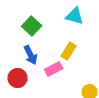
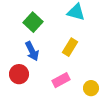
pink rectangle: (54, 69) -> (61, 80), moved

